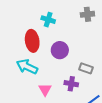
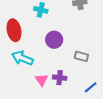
red ellipse: (32, 41) -> (14, 30), moved
purple cross: (71, 84) -> (60, 78), moved

